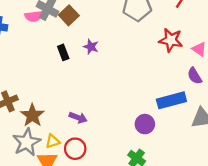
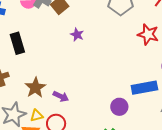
black rectangle: (63, 52) -> (17, 43), moved, size x1.5
brown star: (32, 115) -> (35, 88), moved

